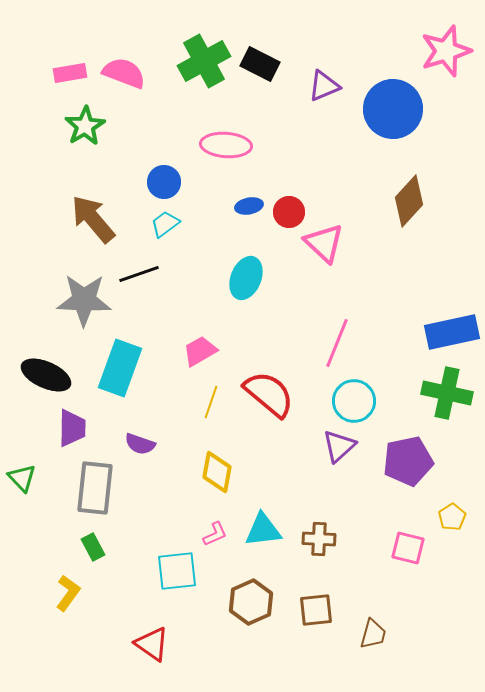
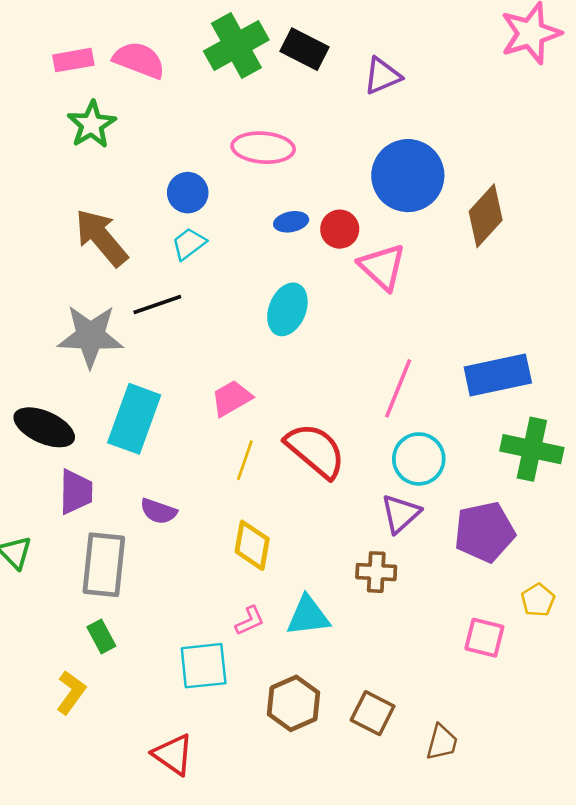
blue circle: (393, 109) -> (408, 176), moved
blue rectangle: (452, 332) -> (498, 375), moved
brown cross: (319, 539) -> (376, 572), moved
brown square: (316, 610) -> (373, 713), turned 33

